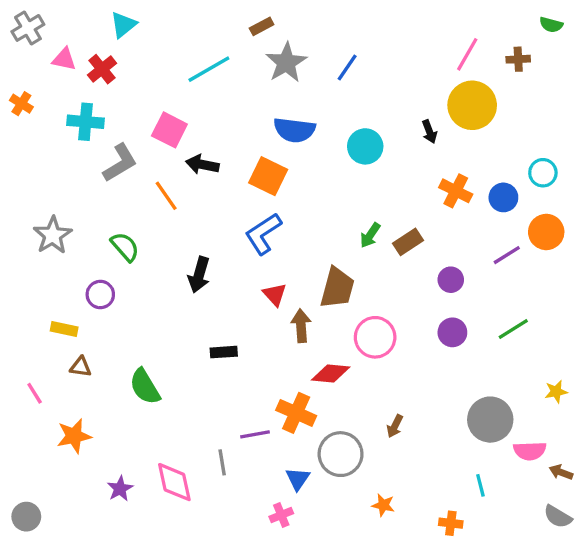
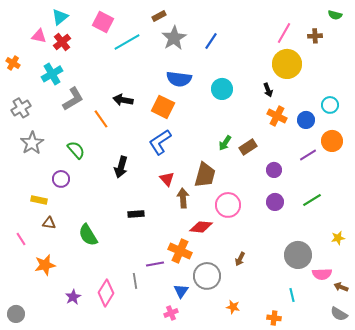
cyan triangle: (123, 25) -> (60, 17), moved
gray cross: (28, 28) -> (21, 108), moved
cyan cross: (86, 122) -> (52, 74), turned -35
pink square: (169, 130) -> (103, 22), moved
black arrow: (429, 132) -> (268, 90), moved
pink diamond: (174, 482) -> (106, 293), turned 44

